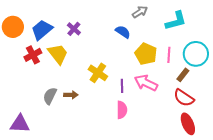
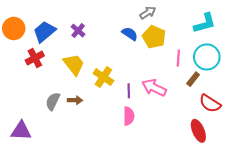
cyan L-shape: (176, 21) -> (205, 23), moved
yellow trapezoid: (58, 54) -> (74, 64), moved
yellow pentagon: (146, 54) -> (154, 37), moved
red semicircle: (184, 98) -> (210, 103), moved

